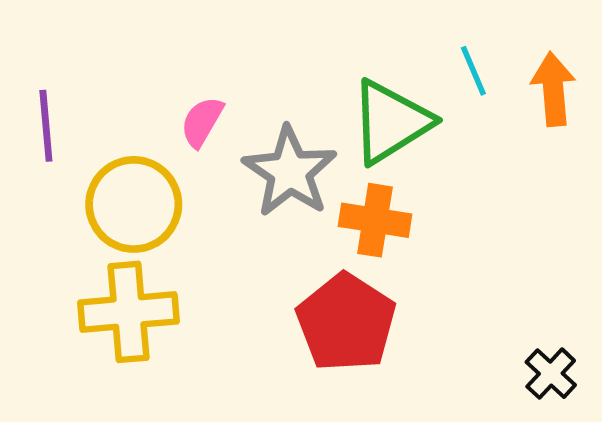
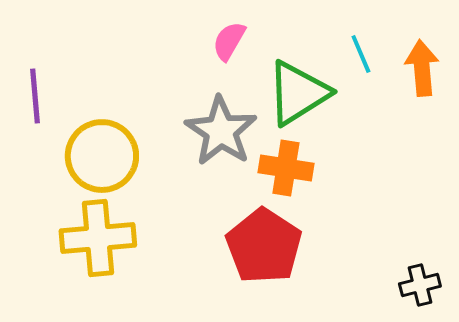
pink semicircle: (202, 122) -> (229, 41), moved
black cross: (551, 374) -> (420, 285), turned 33

